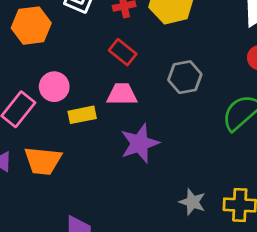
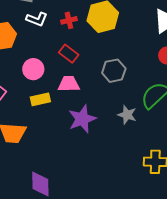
pink circle: (54, 87) -> (33, 69), moved
gray star: (192, 202) -> (127, 115), moved

